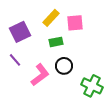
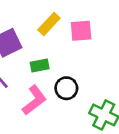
green rectangle: (56, 42) -> (40, 65), moved

